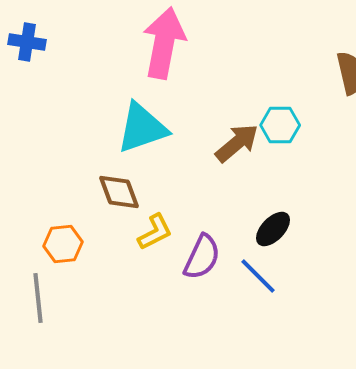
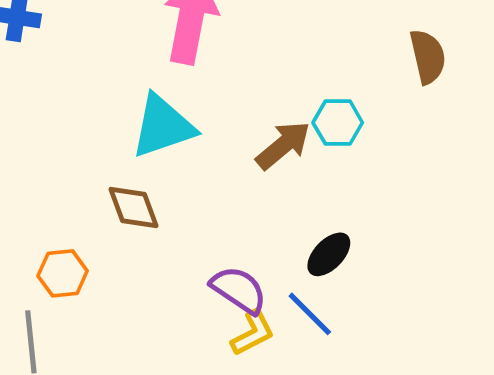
yellow L-shape: (155, 232) -> (253, 333), moved
purple semicircle: (202, 257) -> (239, 290), turned -81

